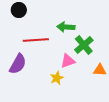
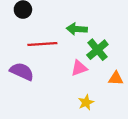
purple semicircle: (18, 64) -> (22, 71), turned -95
yellow star: (57, 78) -> (86, 102), moved

